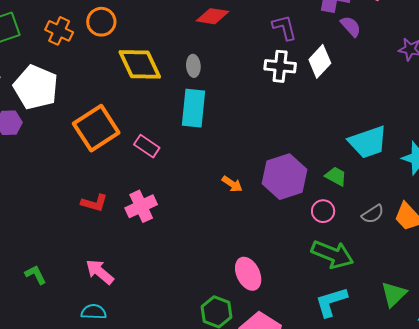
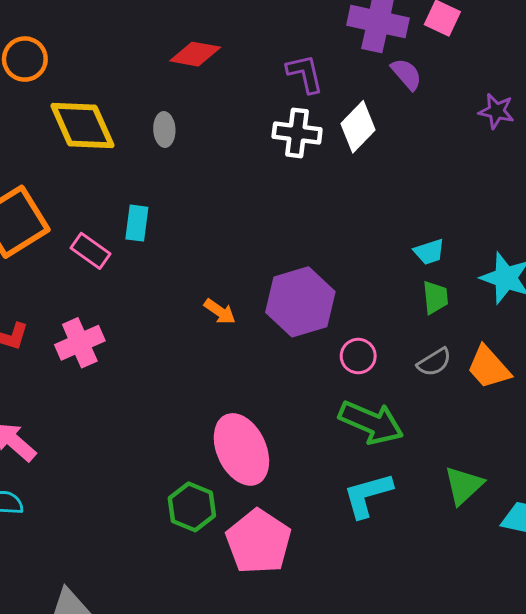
cyan rectangle: (194, 108) -> (137, 223), moved, size x0.6
cyan trapezoid: (368, 142) -> (429, 252), size x0.5
green trapezoid: (336, 176) -> (435, 297), moved, turned 55
pink ellipse: (248, 274) -> (241, 449), size x1.4

